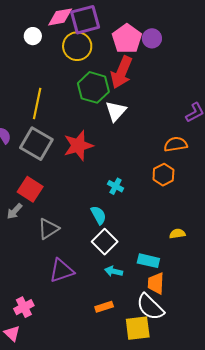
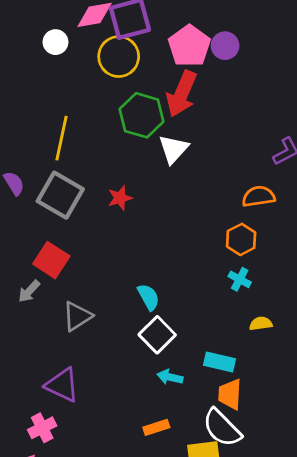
red star: (78, 146) -> (120, 198), size x0.6
cyan cross: (116, 186) -> (240, 279), moved
purple triangle: (62, 271) -> (62, 385), moved, turned 44

